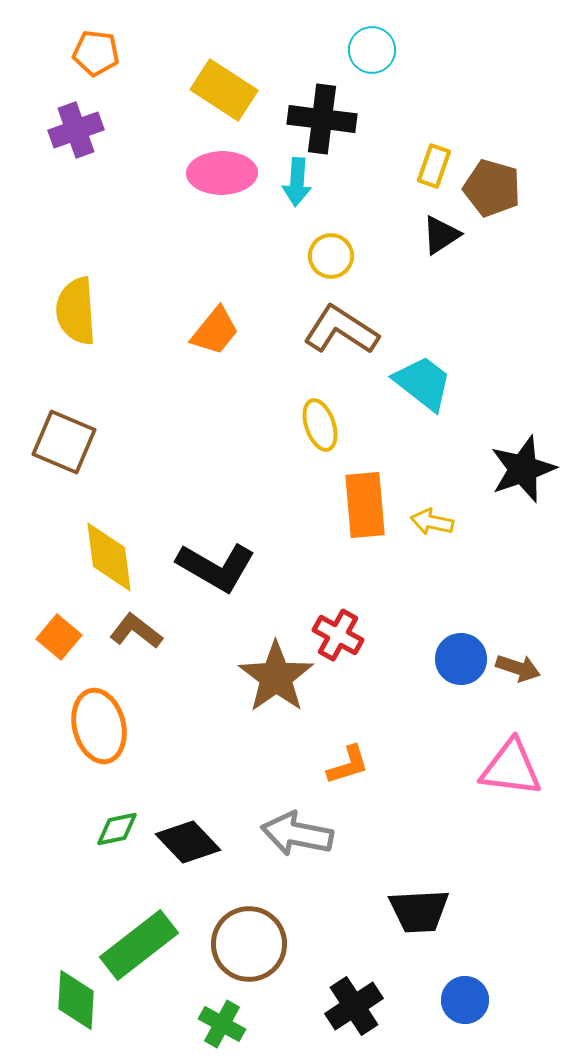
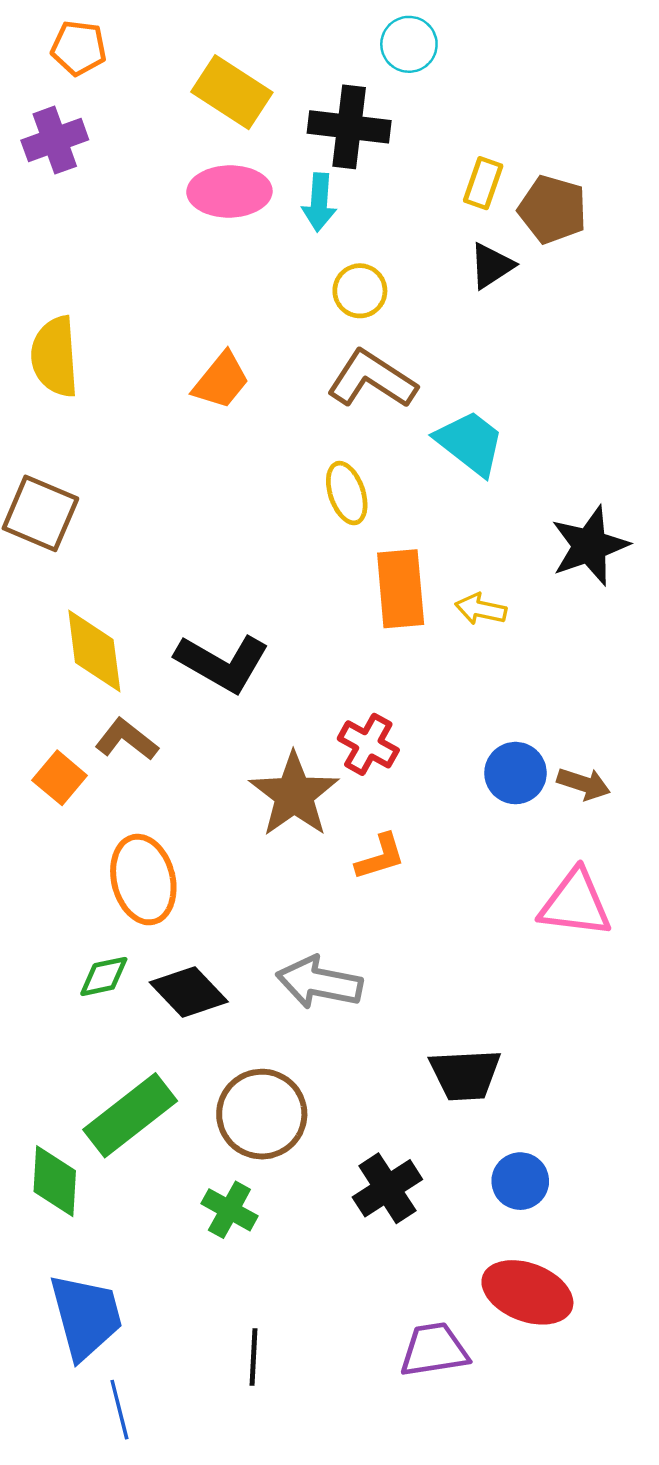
orange square: (59, 637) -> (60, 778), moved
orange ellipse: (99, 726) -> (143, 880), moved
orange L-shape: (348, 765) -> (380, 857), moved

